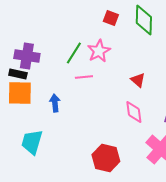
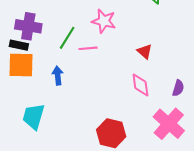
pink star: (99, 51) -> (104, 21), turned -30
green line: (74, 53) -> (67, 38), moved

